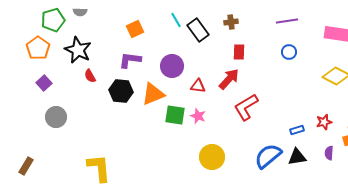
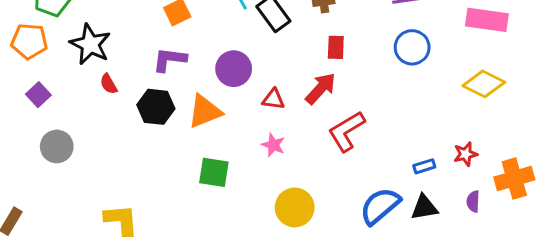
orange pentagon: (38, 48) -> (29, 41), turned -30
blue circle: (289, 52) -> (412, 47), size x1.5
green square: (175, 115) -> (214, 172), moved

